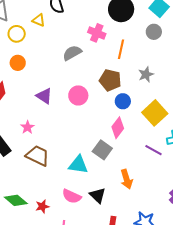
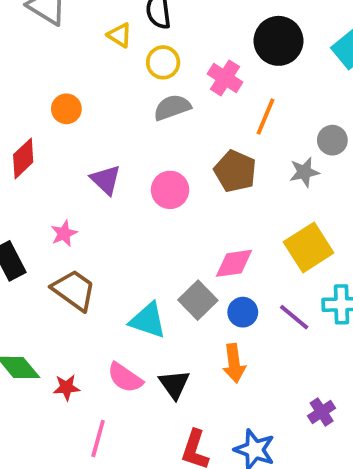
gray circle: (154, 32) -> (332, 140), moved
yellow circle: (17, 34) -> (163, 62), moved
blue circle: (123, 101) -> (243, 312), moved
pink diamond: (118, 128) -> (234, 263), turned 35

